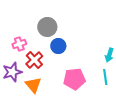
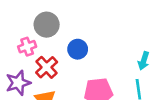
gray circle: (47, 27) -> (47, 25), moved

